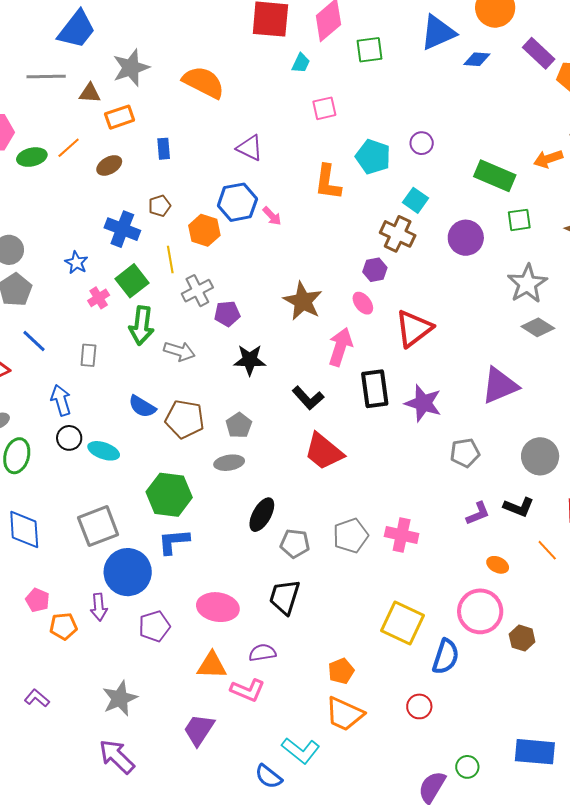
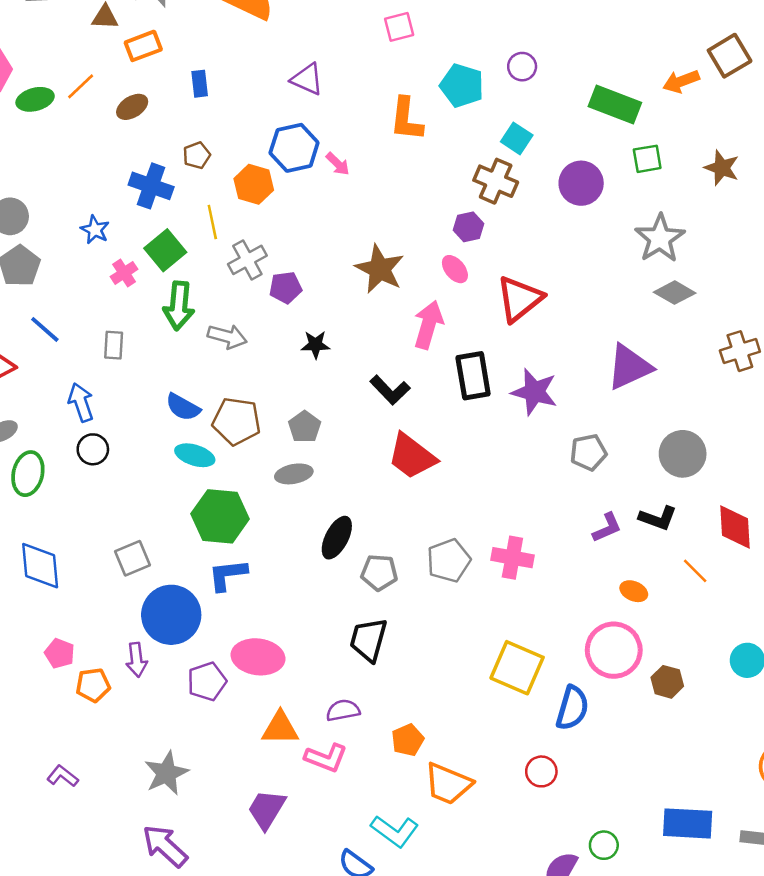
black star: (250, 360) -> (316, 345), size x0.7
cyan ellipse: (104, 451) -> (195, 455), moved
gray square: (98, 526) -> (132, 558), size x0.7
pink ellipse: (218, 607) -> (258, 657), moved
orange pentagon: (341, 671) -> (408, 740), moved

